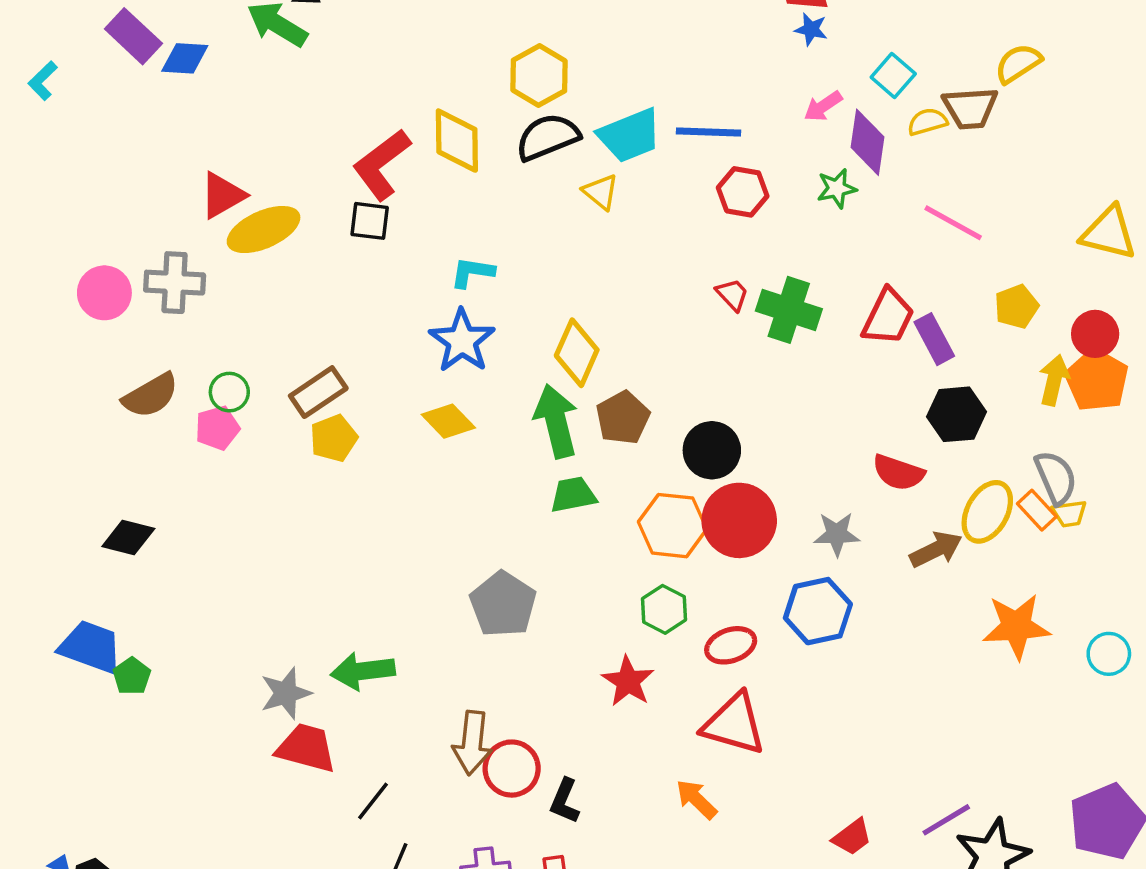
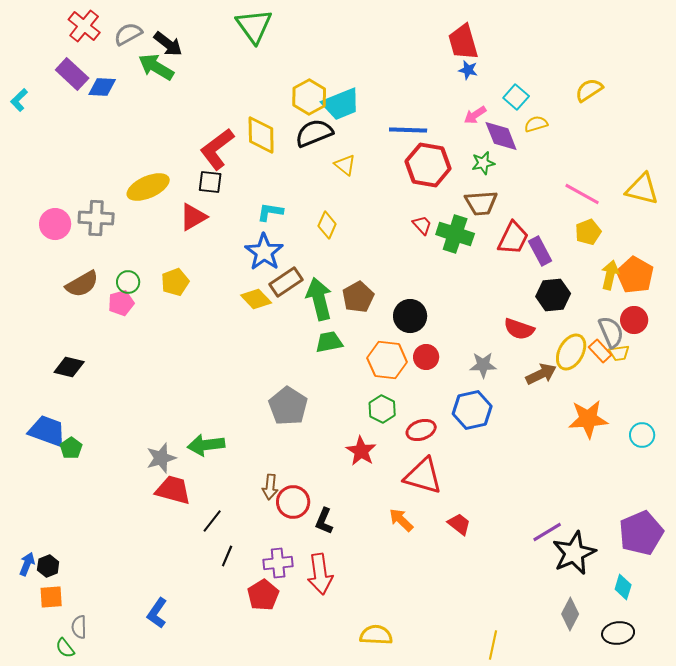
brown trapezoid: (970, 108) -> (481, 203), moved
cyan trapezoid: (630, 135) -> (341, 104), moved
purple diamond: (868, 142) -> (501, 136), turned -30
red hexagon: (743, 192) -> (428, 165), size x1.5
red triangle: (222, 195) -> (193, 217), moved
pink line: (953, 223) -> (582, 194), moved
red circle: (1095, 334) -> (634, 320), moved
yellow diamond: (577, 353) -> (327, 225), moved, size x0.7
brown rectangle: (318, 392) -> (286, 282), moved
yellow pentagon: (334, 438) -> (175, 282), moved
red circle: (739, 520) -> (426, 357), size x0.6
brown arrow: (472, 743) -> (270, 487), size x0.7
red trapezoid: (852, 837) -> (459, 524), moved, turned -105

